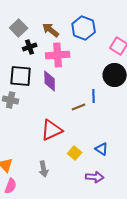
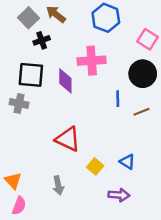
brown arrow: (51, 30) -> (56, 14), moved
pink cross: (58, 55) -> (92, 61), moved
brown line: (79, 107) -> (142, 112), moved
red triangle: (52, 130) -> (68, 139), turned 50

